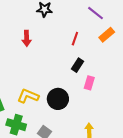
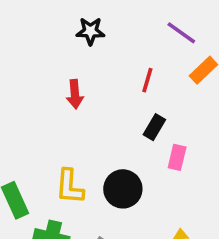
red arrow: (27, 38) -> (75, 94), moved
yellow L-shape: (28, 96) -> (70, 187), turned -105

